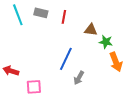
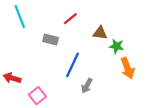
gray rectangle: (41, 13) -> (51, 40), moved
red line: (64, 17) -> (70, 19), turned 40
pink square: (34, 87) -> (37, 96), turned -35

